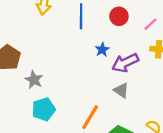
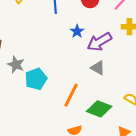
cyan pentagon: (44, 109) -> (36, 79), moved

